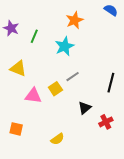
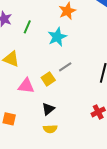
black triangle: (85, 108) -> (48, 109), moved
yellow semicircle: (57, 139) -> (50, 129), turned 32

